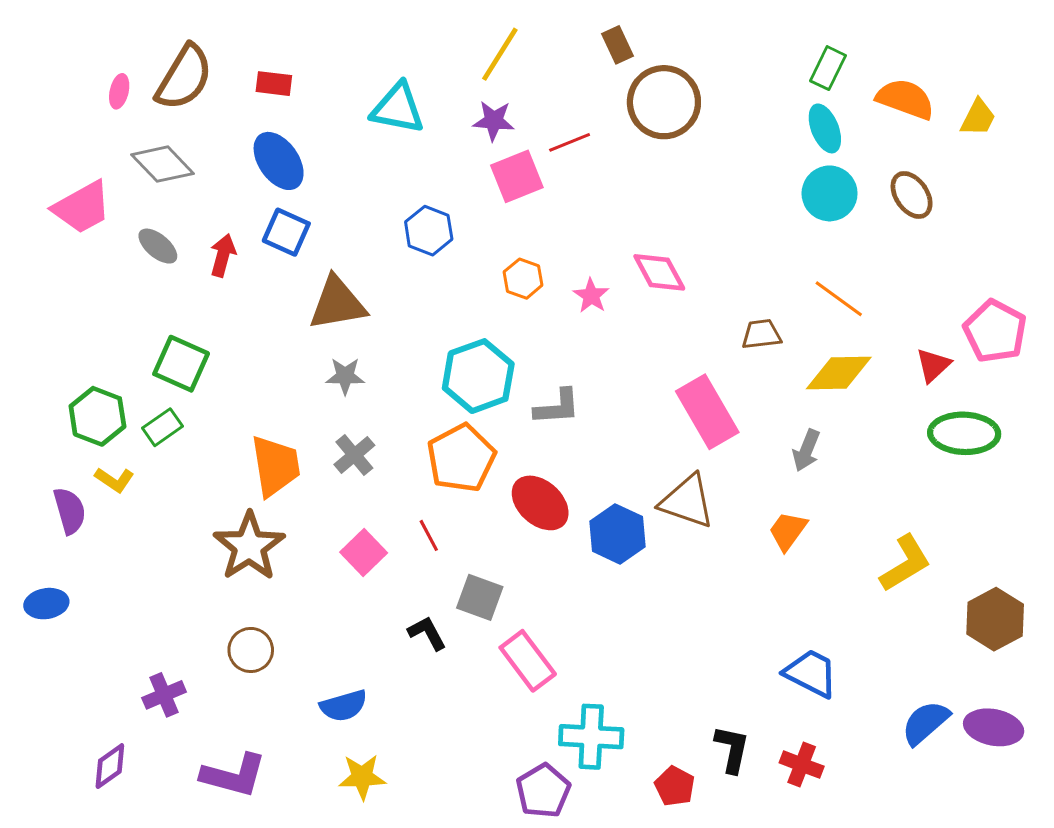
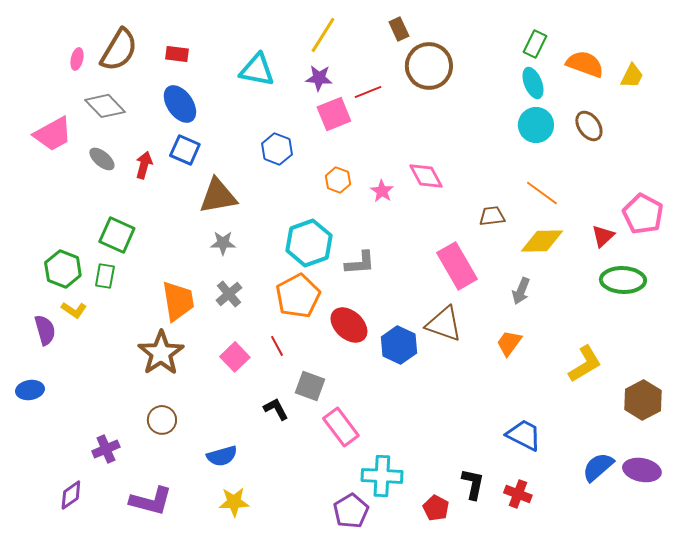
green rectangle: (162, 427) -> (105, 276), turned -45

